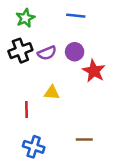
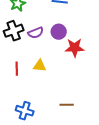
red star: (94, 71) -> (75, 48), turned -30
red line: (26, 109) -> (17, 69), moved

